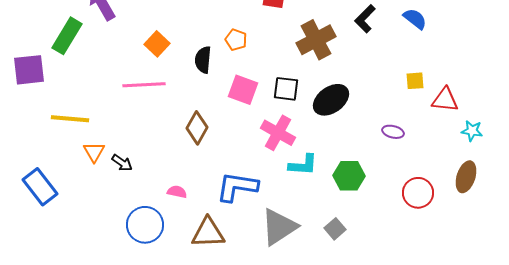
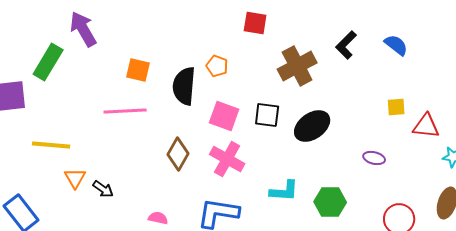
orange square: (157, 44) -> (138, 70), turned -30
black semicircle: (203, 60) -> (184, 86), size x1.4
pink cross: (278, 133) -> (227, 159), moved

